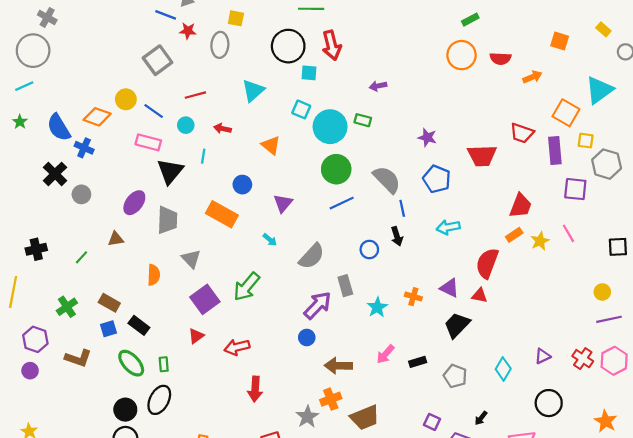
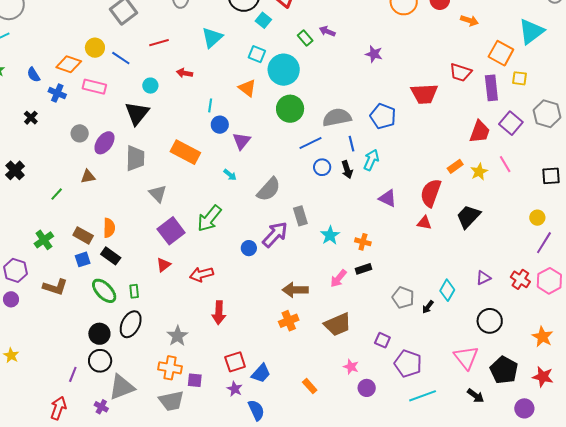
cyan square: (309, 73) -> (263, 20), turned 35
orange arrow: (532, 77) -> (469, 21), turned 42
purple arrow: (378, 86) -> (327, 31), turned 35
green rectangle: (363, 120) -> (305, 38), moved, turned 35
cyan circle: (186, 125) -> (150, 86), moved
blue semicircle: (59, 127) -> (34, 75), size x0.6
purple star: (427, 137) -> (374, 54), moved
pink rectangle: (148, 142) -> (94, 87), moved
orange triangle: (271, 145) -> (247, 88), moved
cyan line: (203, 156) -> (210, 105), moved
gray hexagon: (607, 164) -> (547, 114), moved
black cross: (55, 174) -> (31, 118), size x0.6
gray semicircle: (387, 180) -> (337, 117), turned -56
blue circle: (242, 185) -> (220, 125), moved
purple square: (575, 189) -> (511, 123), turned 35
gray circle: (81, 194) -> (80, 133), moved
blue line: (342, 203) -> (310, 143), moved
red trapezoid: (521, 206) -> (480, 132), moved
cyan arrow: (448, 227) -> (371, 160), moved, turned 125
black cross: (36, 249) -> (15, 170), moved, turned -30
blue circle: (369, 250) -> (322, 167), moved
orange semicircle: (154, 275) -> (109, 228), moved
purple triangle: (449, 288) -> (388, 198), moved
orange cross: (413, 297) -> (363, 242), moved
purple line: (609, 319) -> (544, 243), turned -45
black trapezoid: (457, 325) -> (468, 217), moved
blue circle: (307, 337) -> (249, 248), moved
black rectangle: (418, 362) -> (364, 269), moved
gray star: (307, 417) -> (177, 336), moved
brown trapezoid: (365, 418) -> (338, 324), moved
black arrow: (481, 418) -> (428, 307), moved

